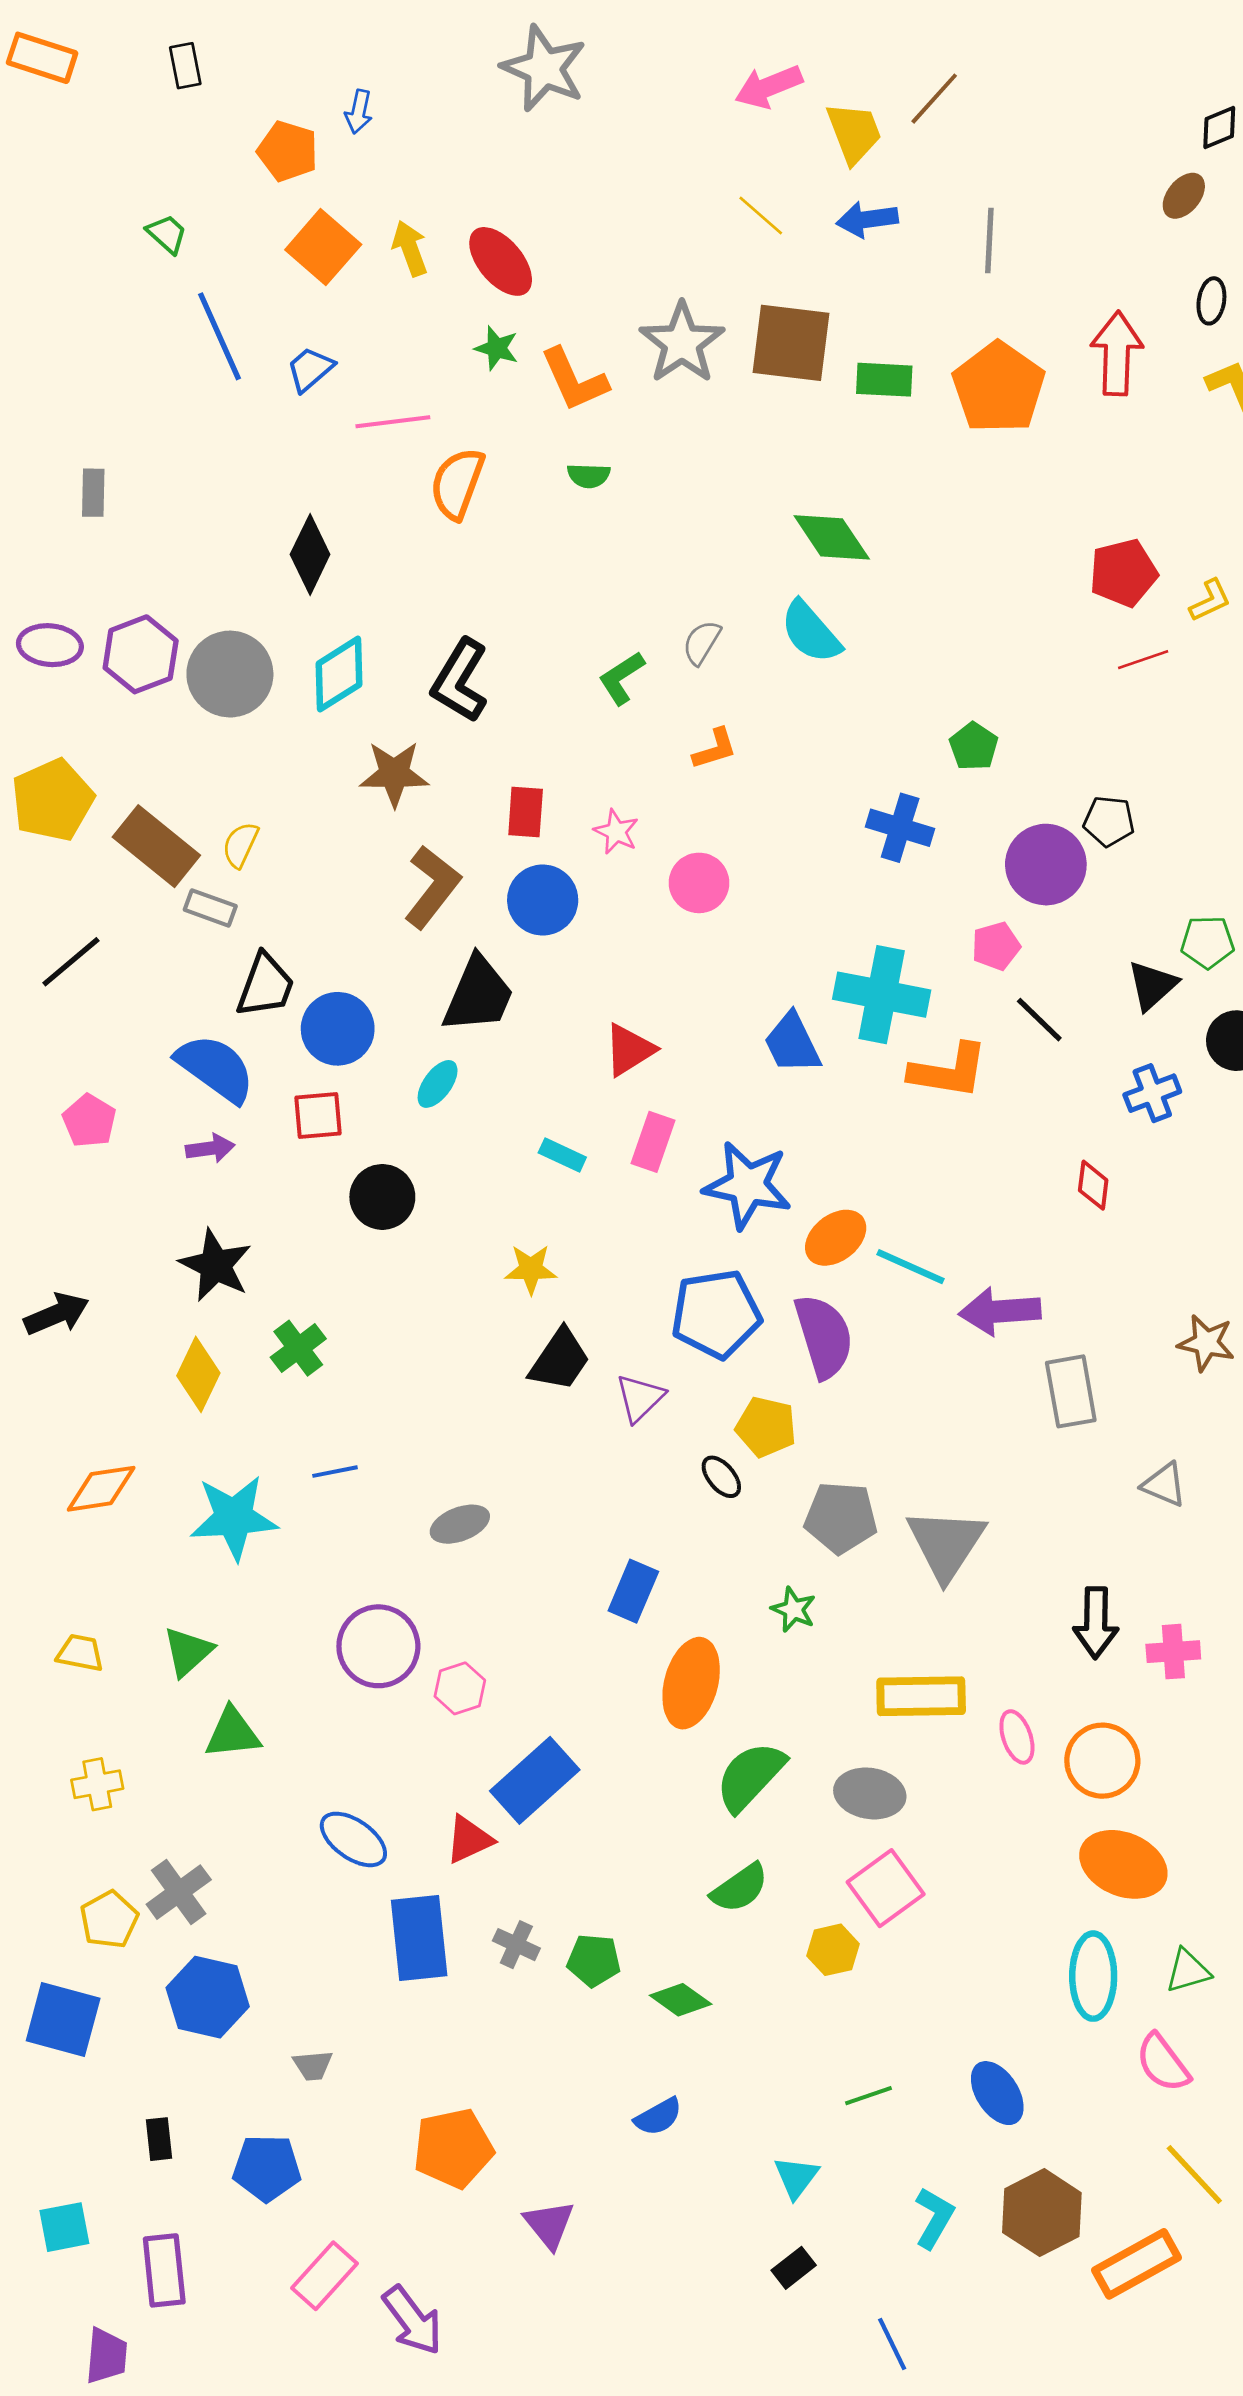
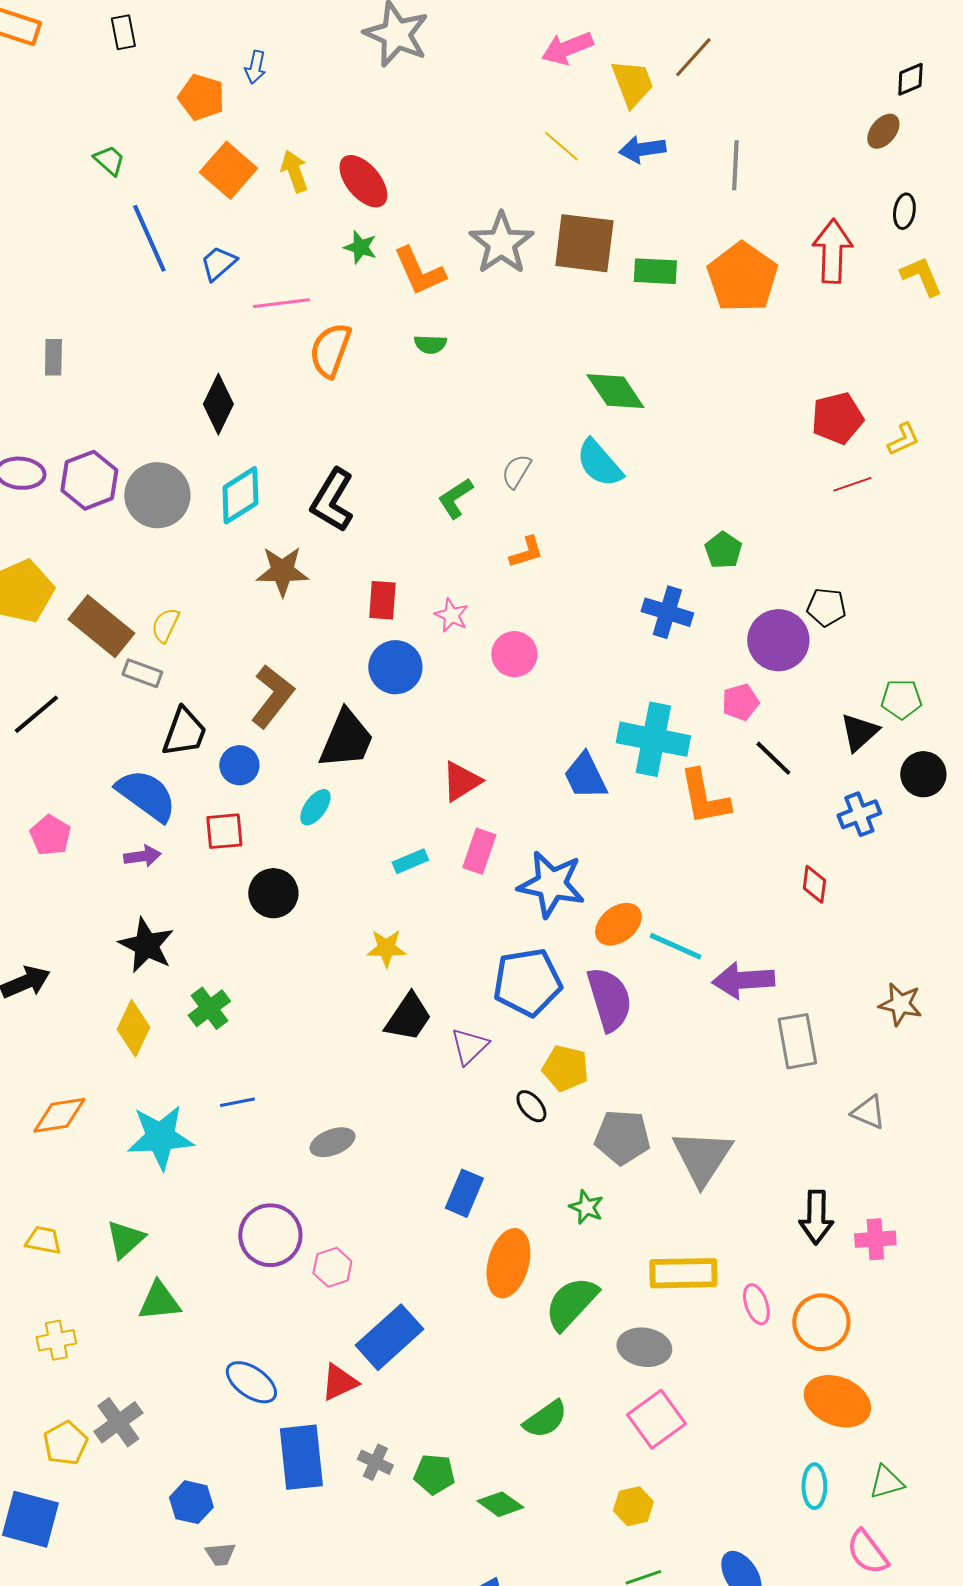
brown L-shape: (432, 887) -> (272, 696), moved
blue circle: (338, 1029) -> (239, 765), size x0.7
orange L-shape: (949, 1071) -> (704, 797), turned 70
cyan rectangle: (562, 1155) -> (410, 861), turned -48
green semicircle: (750, 1776) -> (571, 1303), moved
yellow hexagon: (833, 1950) -> (633, 1506), moved
cyan ellipse: (1093, 1976) -> (814, 1486), size x0.7
blue hexagon: (208, 1997) -> (191, 1502), moved, size x0.7

